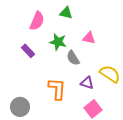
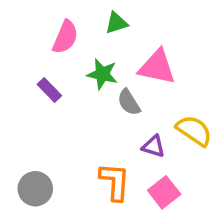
green triangle: (66, 13) -> (116, 23), turned -32
pink triangle: (89, 38) -> (157, 67), size x1.6
orange L-shape: (57, 89) -> (115, 182), moved

